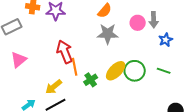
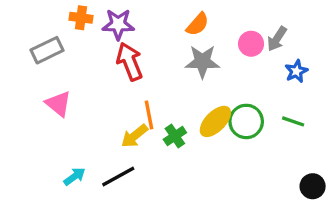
gray arrow: (154, 20) -> (277, 39), turned 35
red arrow: (65, 52) -> (130, 62), moved
pink triangle: (19, 60) -> (58, 104), turned -42
yellow arrow: (54, 87) -> (134, 136), moved

